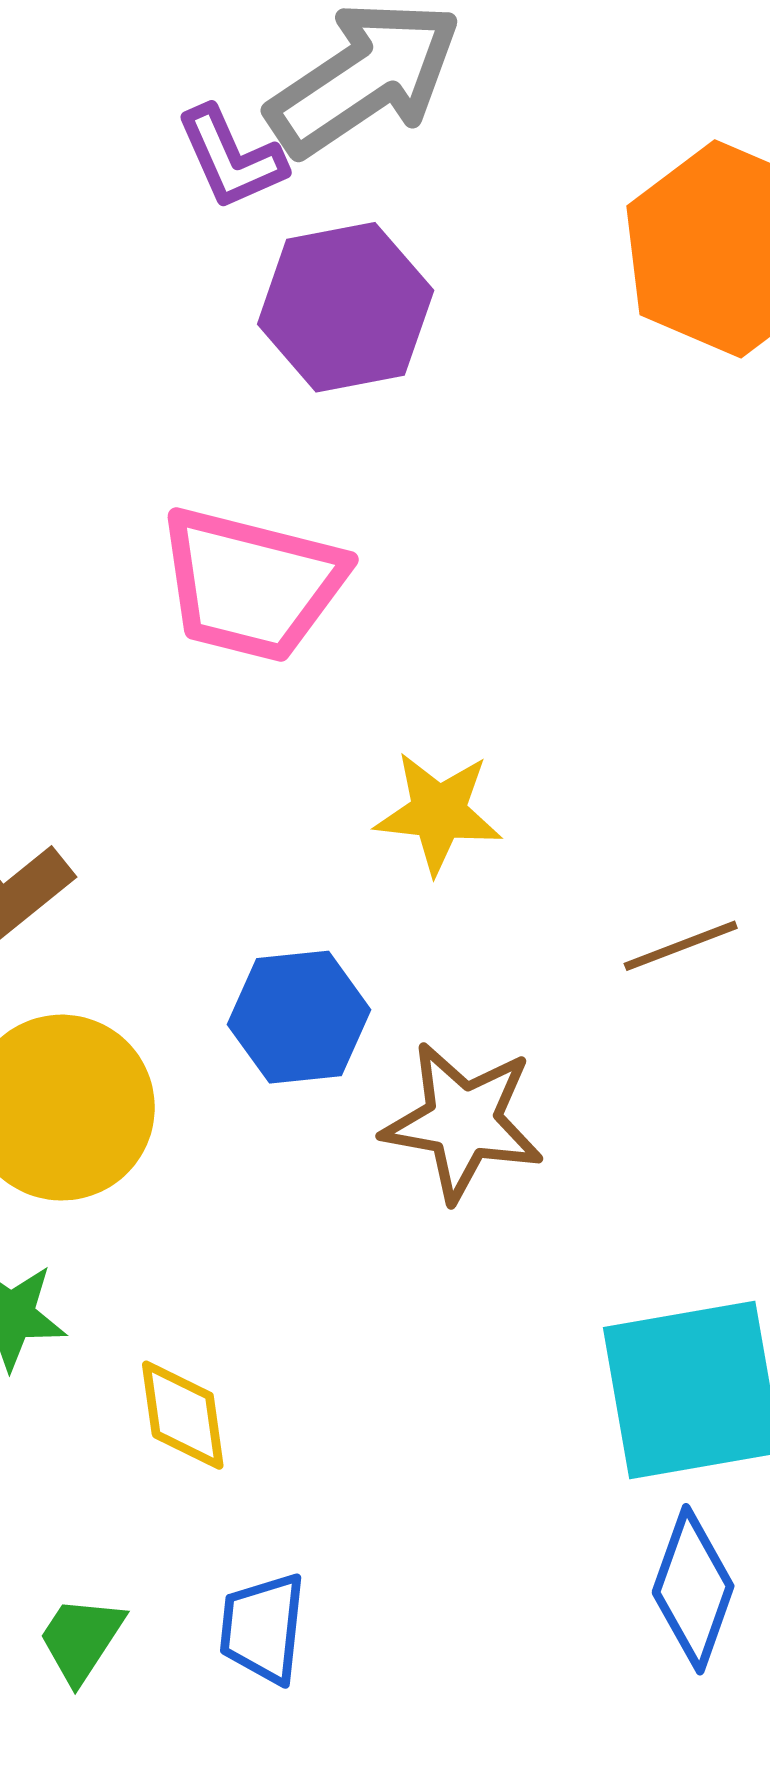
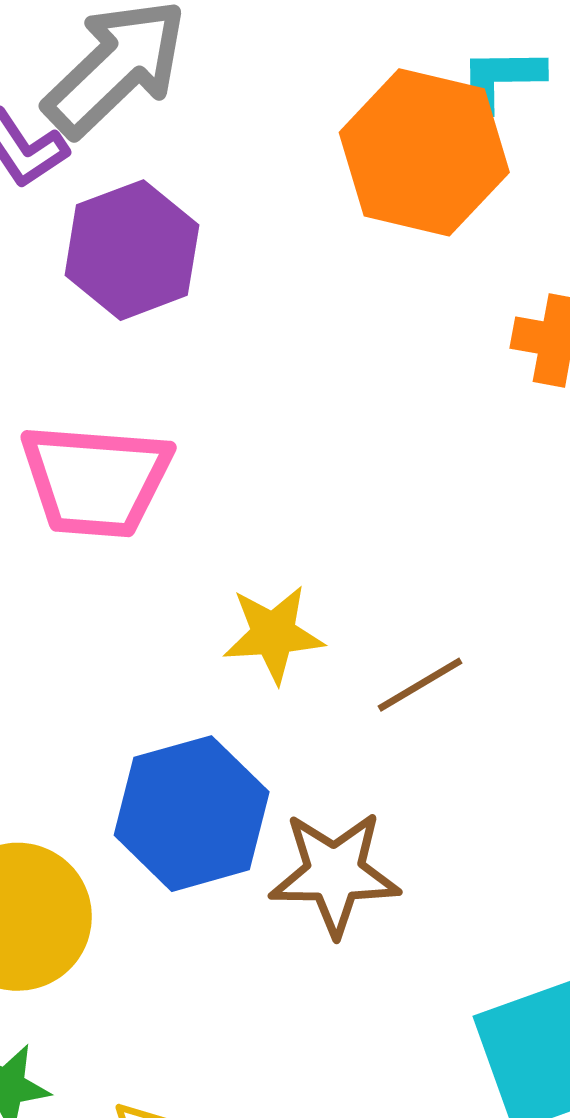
brown line: (681, 946) -> (420, 685), moved
blue hexagon: (299, 1017) -> (192, 814), size x1.4

